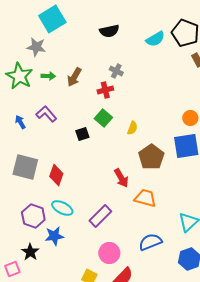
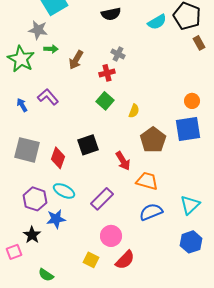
green arrow: (48, 76) -> (51, 49), moved
black square: (82, 134) -> (88, 145), moved, size x1.5
blue semicircle: (150, 242) -> (151, 212), moved

